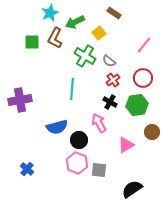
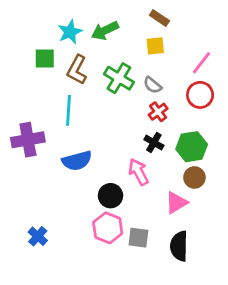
cyan star: (50, 13) -> (70, 32), moved
yellow square: (99, 33) -> (155, 46), moved, turned 32
brown L-shape: (55, 38) -> (77, 70), moved
red circle: (143, 78) -> (200, 95), moved
cyan line: (72, 89) -> (69, 110), moved
blue semicircle: (57, 127) -> (77, 161), moved
brown circle: (152, 132) -> (194, 177), moved
black semicircle: (132, 189) -> (179, 246), moved, turned -55

